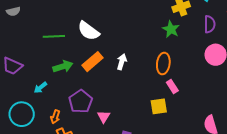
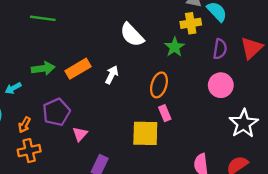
white semicircle: (88, 31) -> (132, 35), moved
green line: (54, 36) -> (43, 18), moved
yellow square: (159, 106) -> (145, 133), size x1.4

